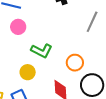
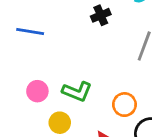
pink circle: (18, 27) -> (37, 91), moved

